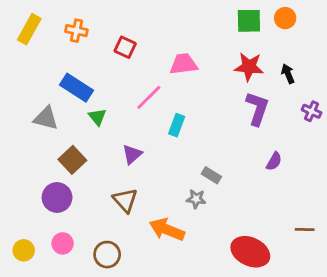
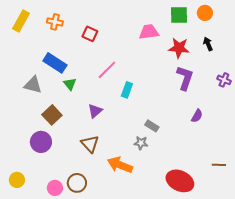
pink trapezoid: (184, 64) -> (149, 32), moved
black arrow: (288, 74) -> (208, 44), moved
pink circle: (63, 243) -> (55, 188), moved

